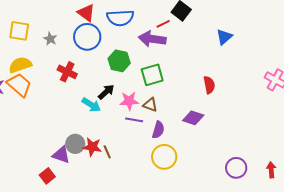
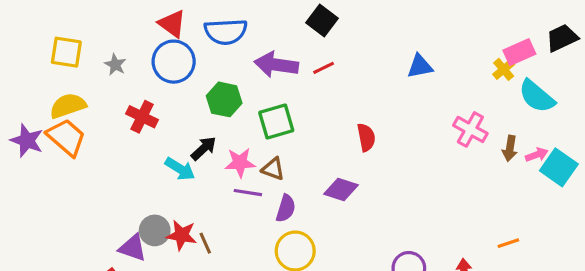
red line: (163, 24) -> (324, 68), moved
blue triangle: (224, 37) -> (420, 66), moved, turned 30

